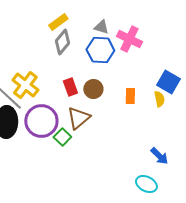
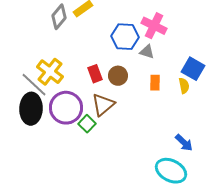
gray triangle: (101, 27) -> (147, 52), moved
gray diamond: (62, 42) -> (59, 17), moved
cyan ellipse: (146, 184) -> (171, 171), size x1.4

